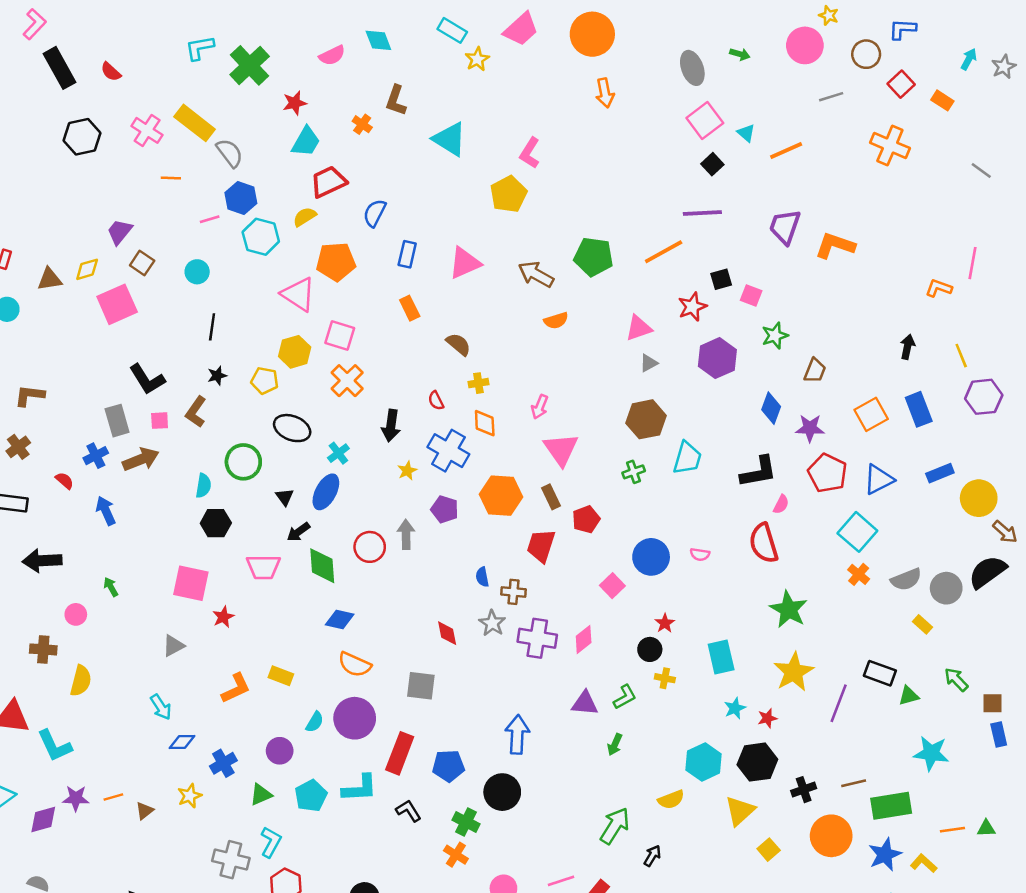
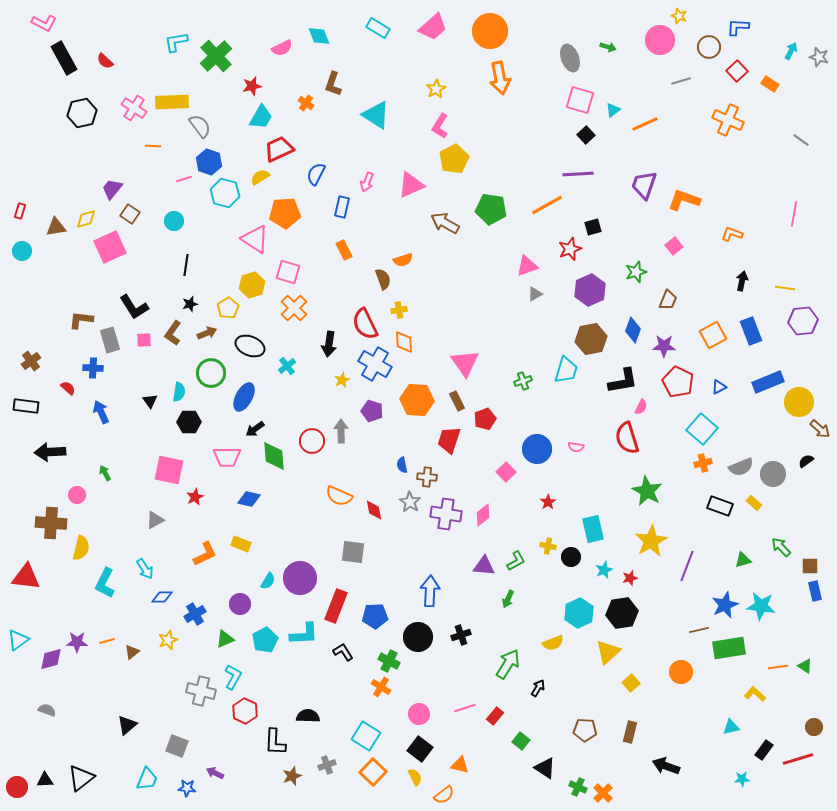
pink L-shape: (35, 24) -> (44, 23), turned 75
yellow star: (477, 59) -> (436, 89), moved
gray star: (1004, 67) -> (819, 57), turned -30
orange arrow: (605, 93) -> (500, 78), size x1.4
pink square: (705, 120) -> (580, 100), turned -36
yellow rectangle: (195, 123) -> (172, 102), turned -40
cyan triangle: (746, 133) -> (613, 110), turned 42
yellow pentagon: (508, 194) -> (454, 159), moved
pink triangle: (465, 263) -> (411, 185), moved
orange L-shape: (939, 288) -> (732, 234), moved
pink square: (751, 296) -> (674, 246), moved, turned 30
orange semicircle: (556, 321) -> (403, 260), moved
brown semicircle: (458, 344) -> (383, 279), turned 30
yellow line: (961, 356) -> (785, 288), turned -60
yellow pentagon: (265, 381) -> (228, 308), turned 30
brown L-shape: (30, 396) -> (81, 320), moved
red semicircle: (436, 401) -> (365, 324), size x2.0
pink arrow: (540, 407) -> (367, 182), moved
brown hexagon: (646, 419) -> (591, 339), moved
blue cross: (96, 456) -> (93, 368), turned 30
brown arrow: (141, 459) -> (207, 333), moved, size x0.7
blue rectangle: (940, 473) -> (768, 382), size x1.4
blue triangle: (879, 479) -> (719, 387), size x0.6
blue ellipse: (326, 492) -> (244, 397), moved
black triangle: (285, 497) -> (150, 401), moved
black semicircle: (987, 572) -> (806, 461), size x0.5
orange cross: (859, 574) -> (703, 463), turned 36
blue diamond: (340, 619) -> (249, 499), moved
brown cross: (43, 649) -> (51, 523), size x1.4
black circle: (650, 649) -> (571, 557), moved
orange semicircle: (355, 664) -> (339, 496), moved
black rectangle: (880, 673) -> (720, 506), moved
cyan L-shape: (55, 746) -> (105, 583), moved, turned 52
black cross: (804, 790) -> (461, 635), moved
green triangle: (986, 828) -> (805, 666), turned 35
orange circle: (831, 836) -> (681, 672), size x0.7
blue star: (885, 855) -> (725, 605), moved

